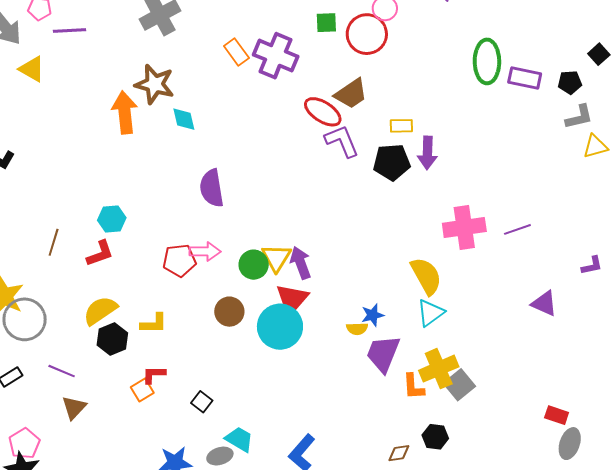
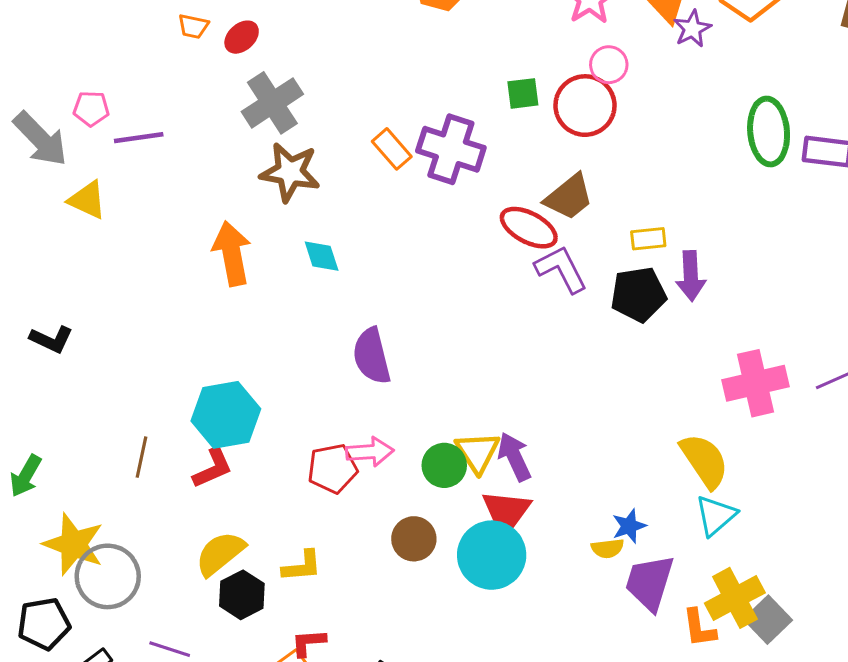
brown star: (155, 84) -> (290, 172), moved
cyan hexagon: (112, 219) -> (226, 415), size x1.6

